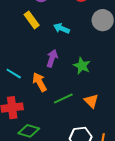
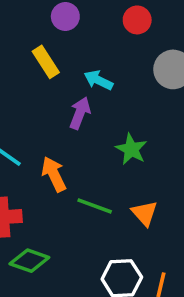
purple arrow: (52, 58) -> (80, 113), moved
green line: (63, 98) -> (95, 206), turned 42

